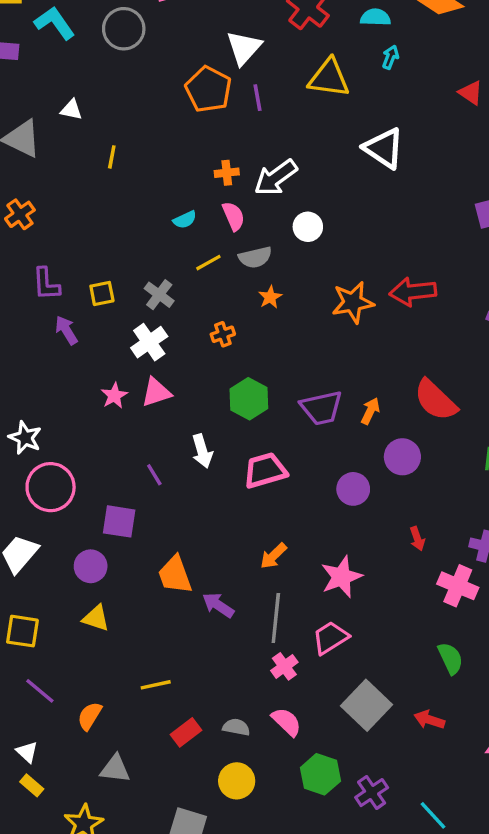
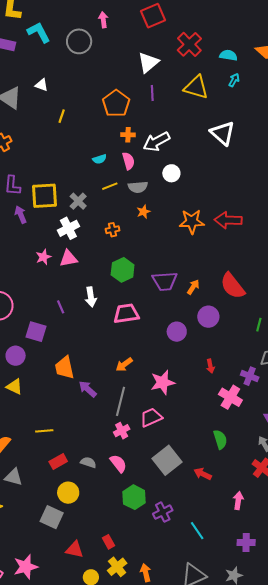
orange pentagon: (208, 89) -> (116, 103), moved
yellow square: (102, 294) -> (45, 196), size x1.8
yellow circle: (237, 781) -> (68, 493), moved

